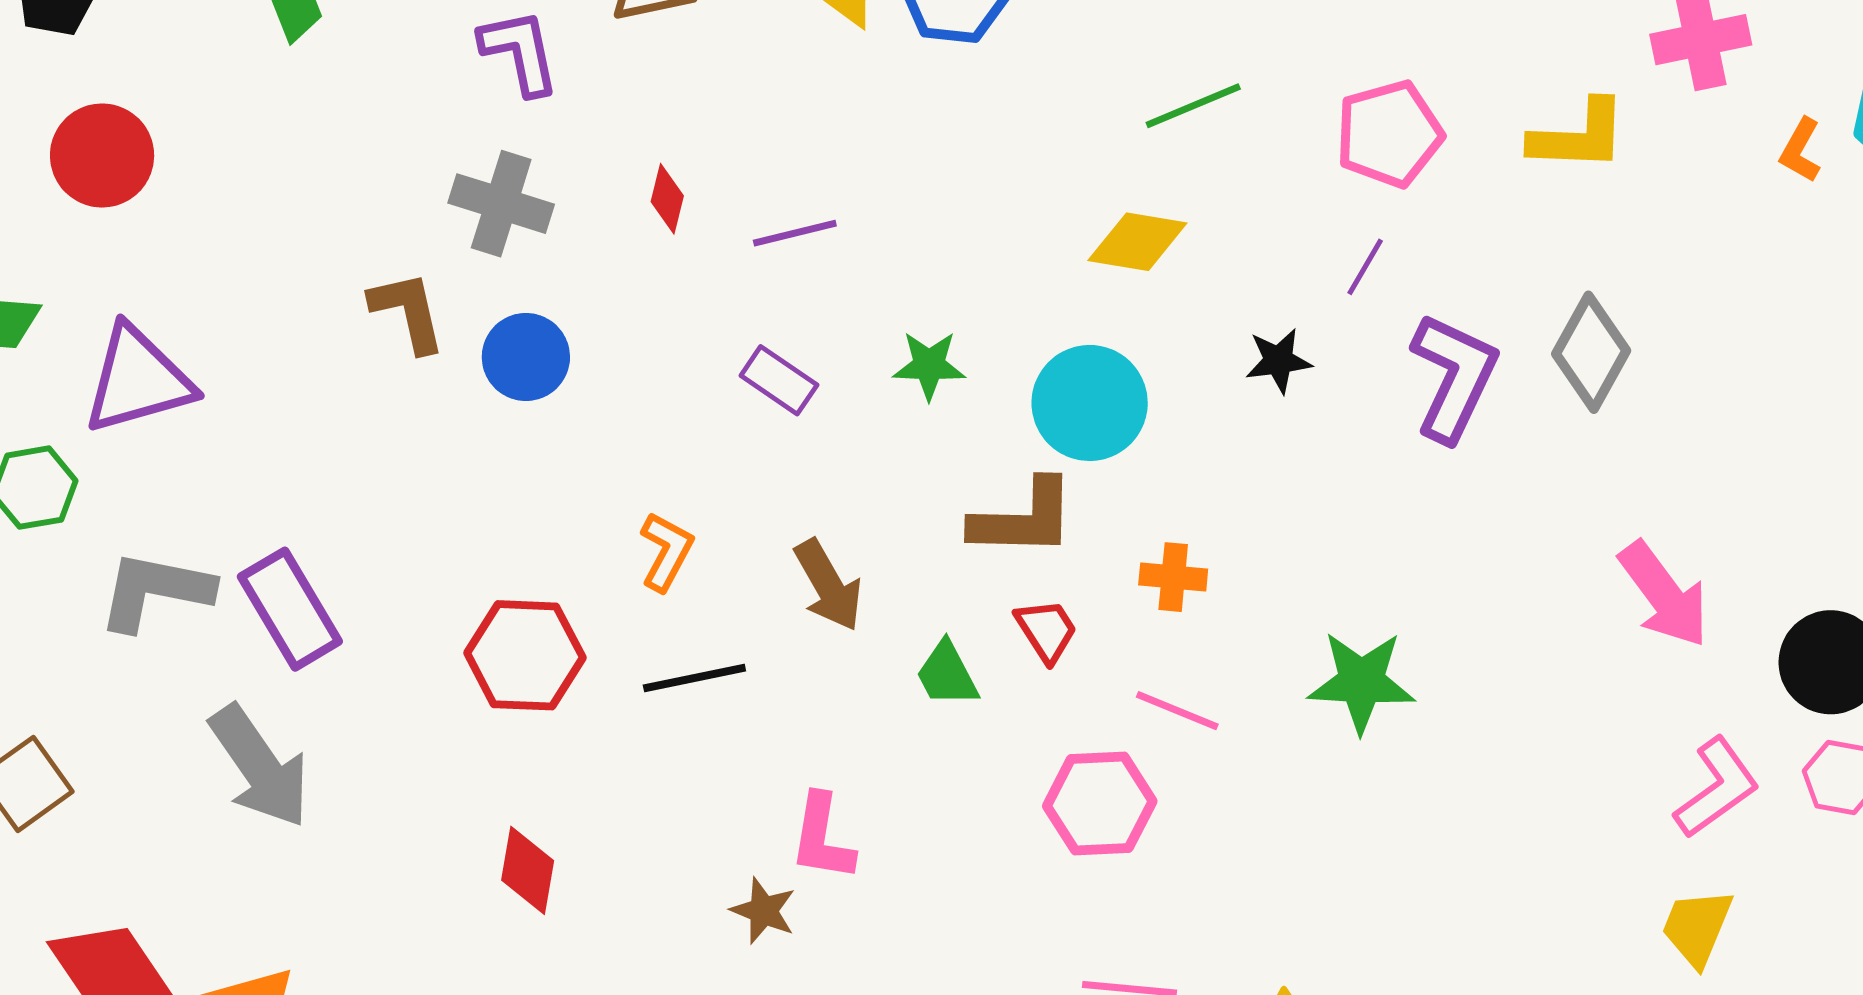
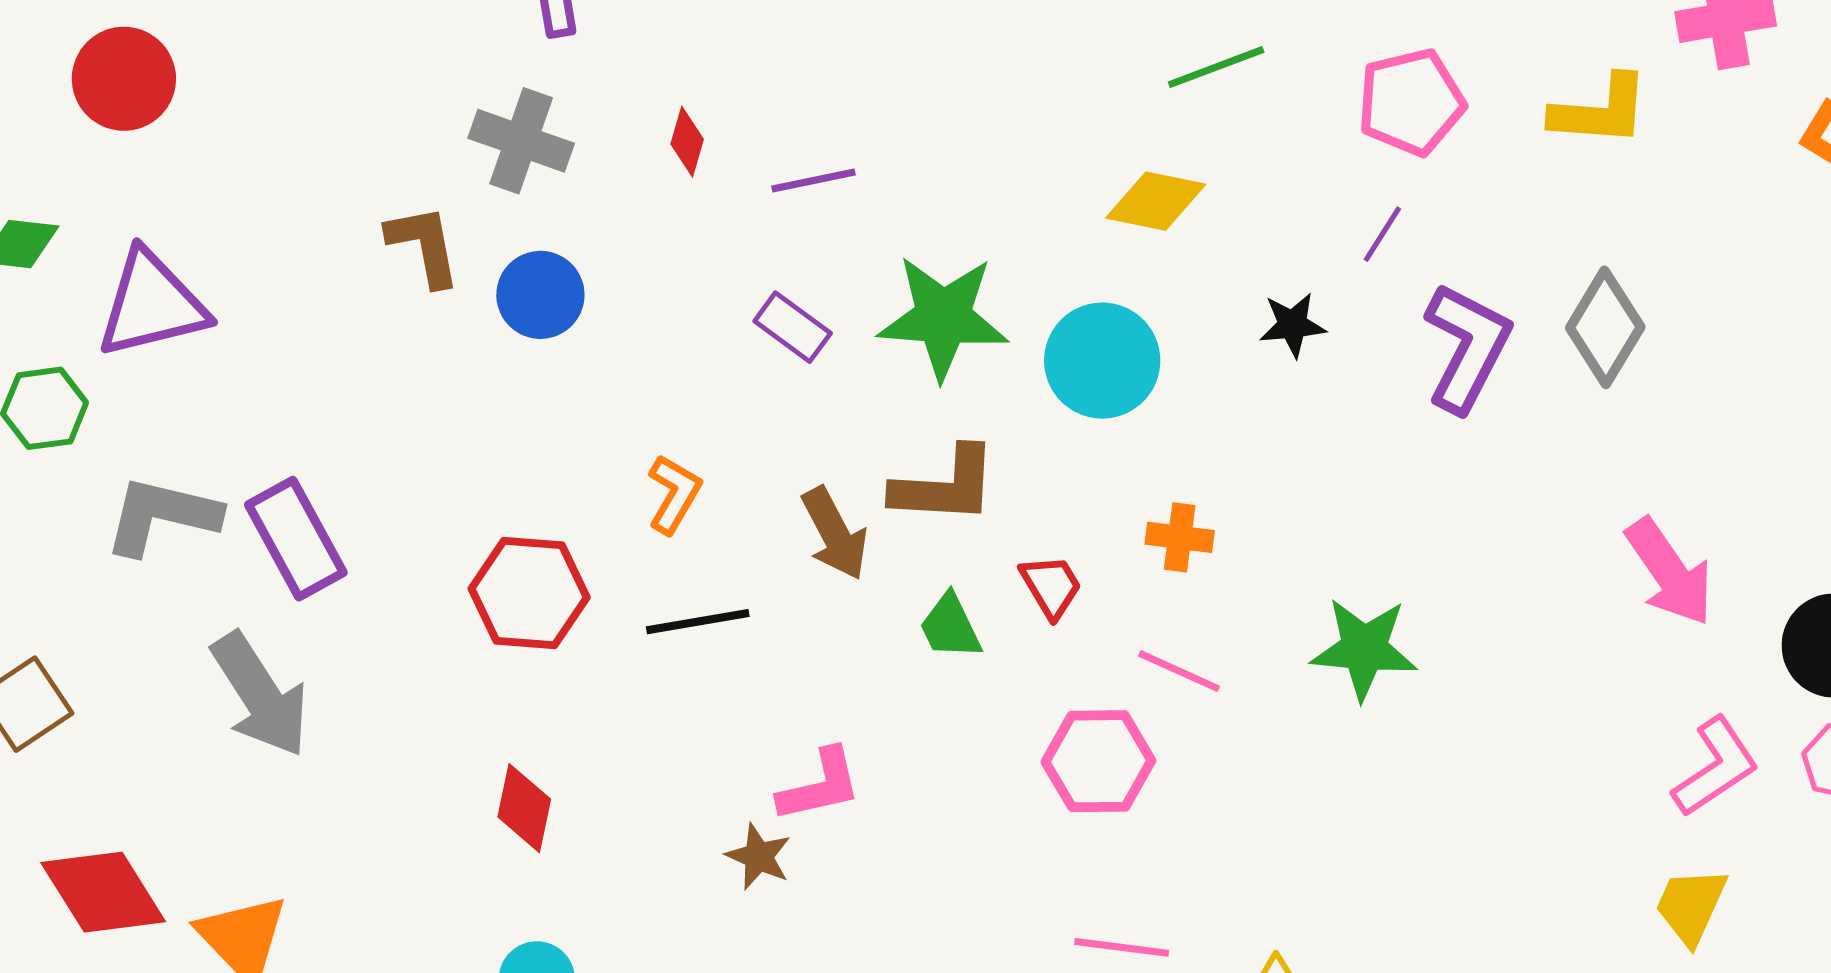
green star: (929, 365) -> (943, 317), size x1.8
brown L-shape: (1023, 519) -> (945, 486), moved
pink L-shape: (822, 838) -> (820, 786), turned -114

